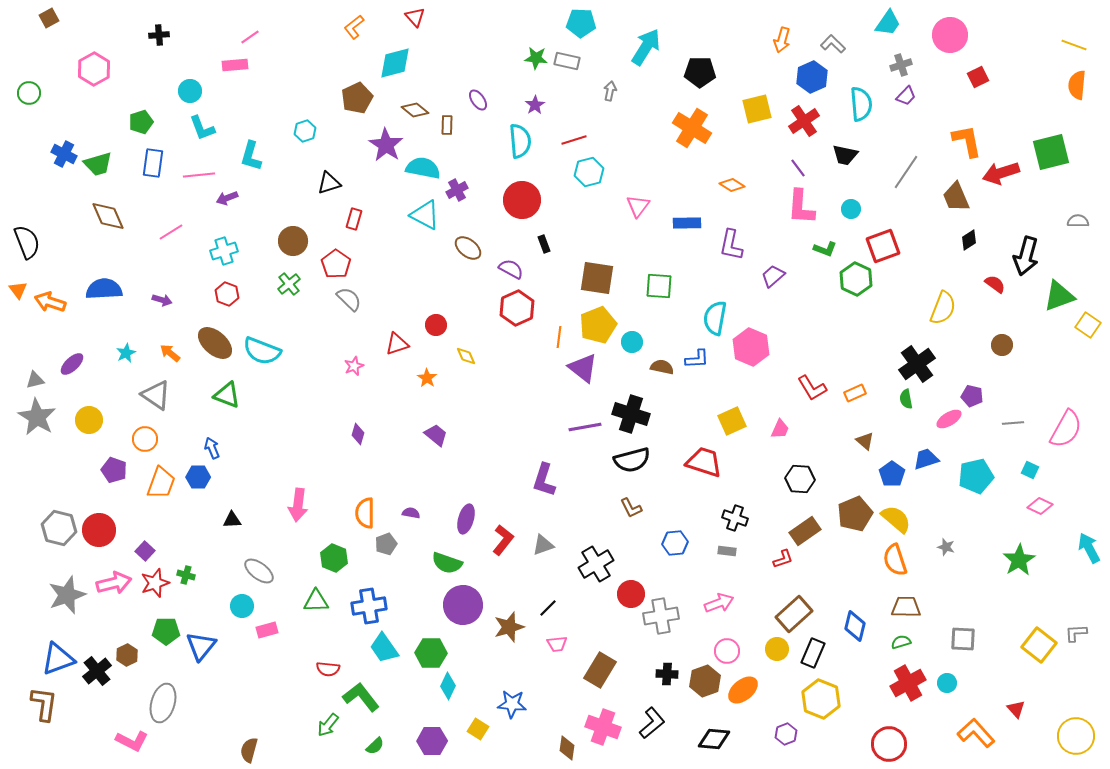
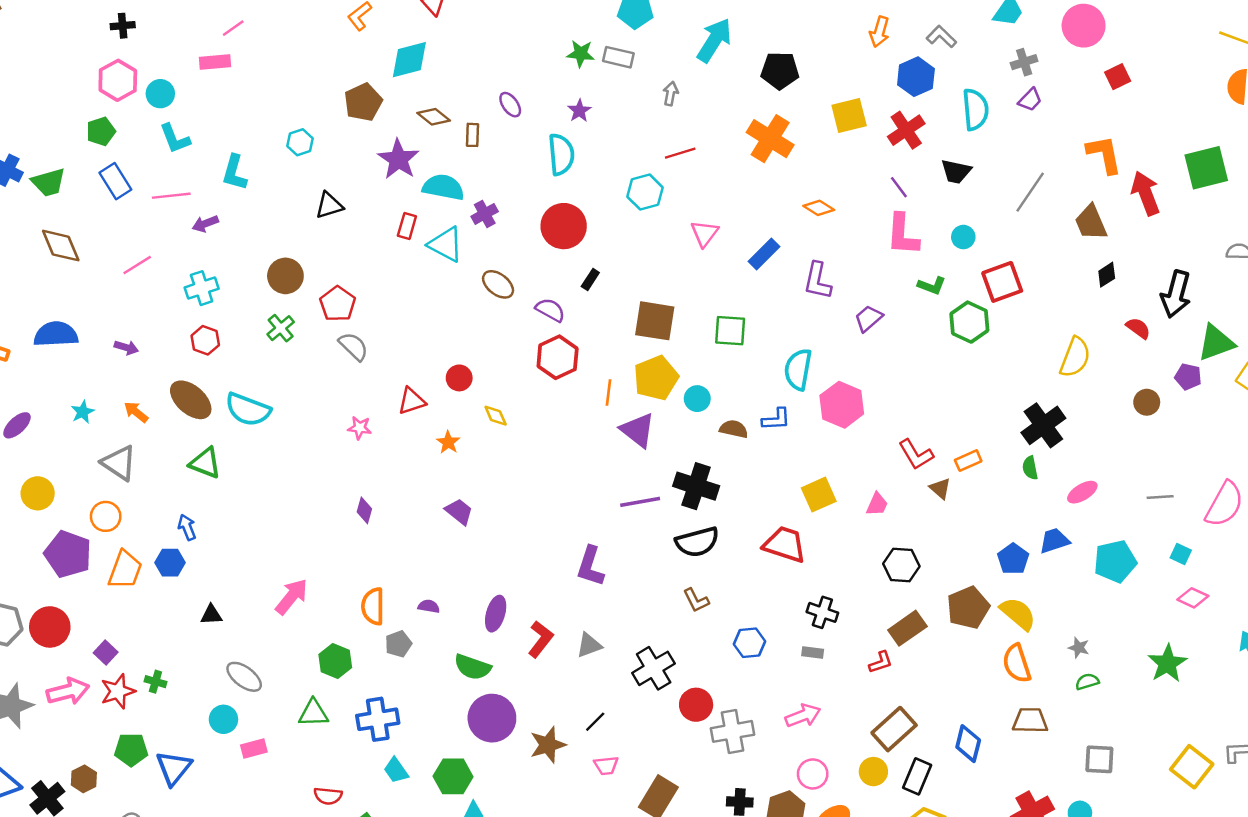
pink hexagon: (94, 69) -> (118, 80), moved
red line: (574, 140) -> (680, 153), moved
blue rectangle: (153, 163) -> (115, 181), turned -40
red arrow: (1001, 173) -> (1146, 193), turned 87
red rectangle: (354, 219) -> (407, 226), moved
blue rectangle: (687, 223) -> (764, 254), turned -44
black rectangle: (544, 244) -> (590, 280), turned 54
pink star: (354, 366) -> (360, 428), turned 30
purple pentagon: (972, 396) -> (1188, 377), moved
brown triangle: (865, 441) -> (940, 488), moved
purple pentagon: (114, 470) -> (68, 554), size x1.5
pink arrow: (298, 505) -> (292, 597), turned -148
green semicircle: (901, 642) -> (1087, 682), moved
cyan trapezoid: (384, 648) -> (396, 770), size x0.7

